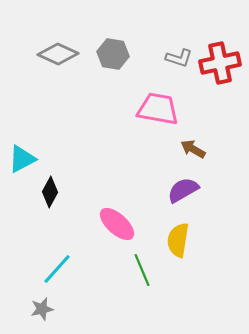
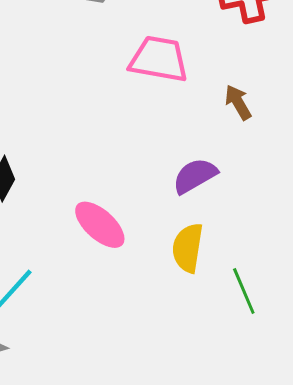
brown arrow: (193, 149) -> (238, 102), moved, turned 30
green line: (142, 270) -> (244, 291), moved

